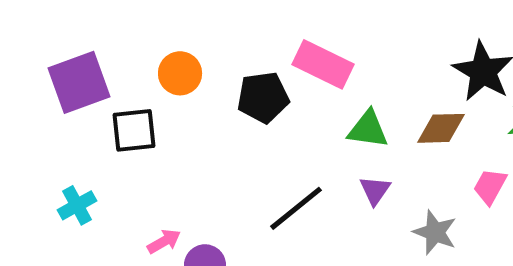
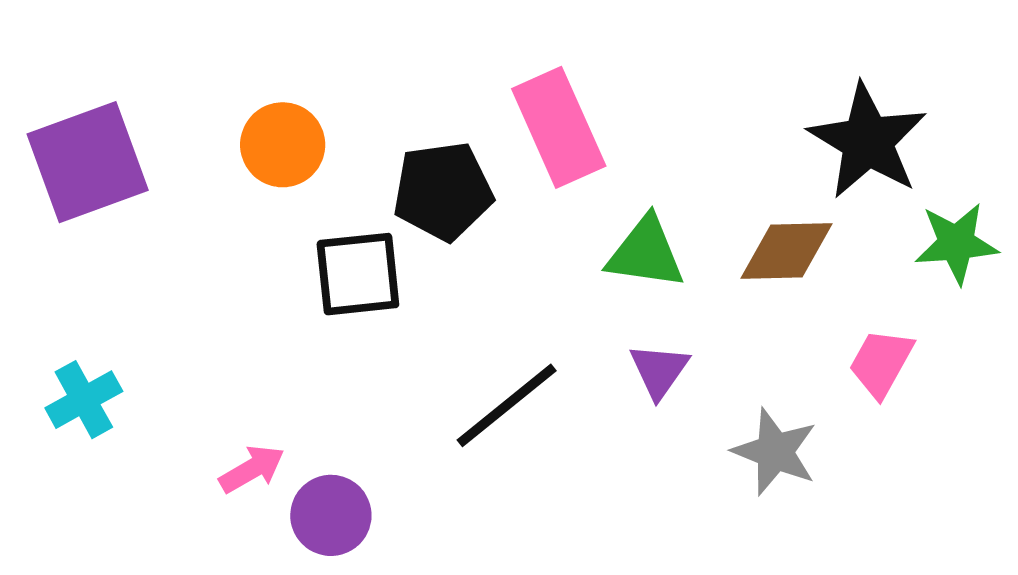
pink rectangle: (323, 64) -> (559, 127), turned 40
black square: (134, 130) -> (358, 274), moved

